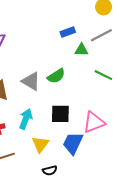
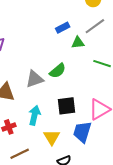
gray triangle: (31, 81) -> (35, 79), turned -42

